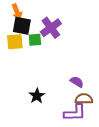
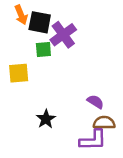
black square: (22, 26) -> (40, 22), moved
yellow square: (15, 42) -> (19, 73), moved

